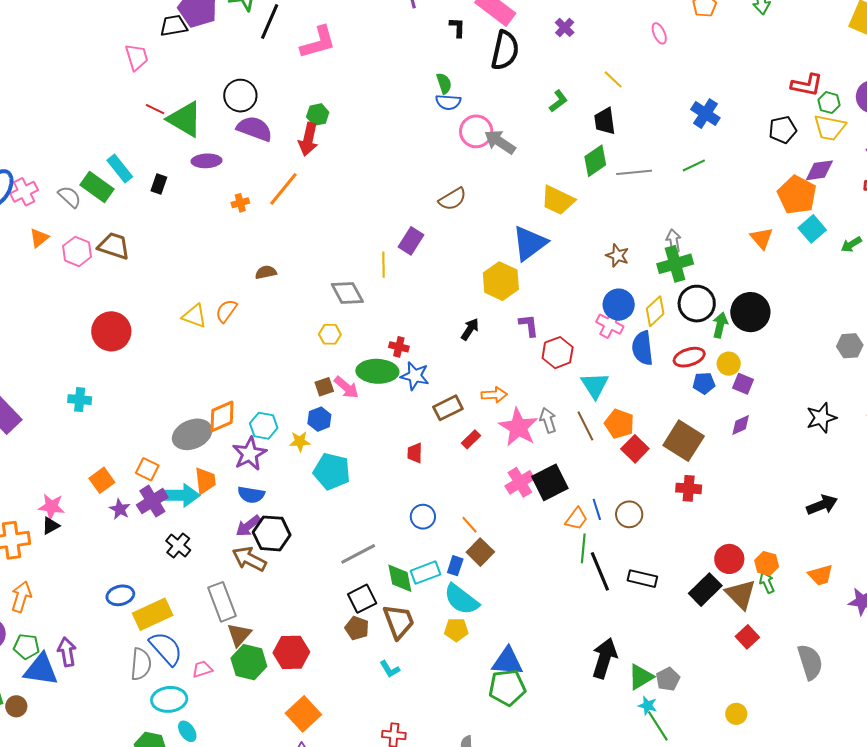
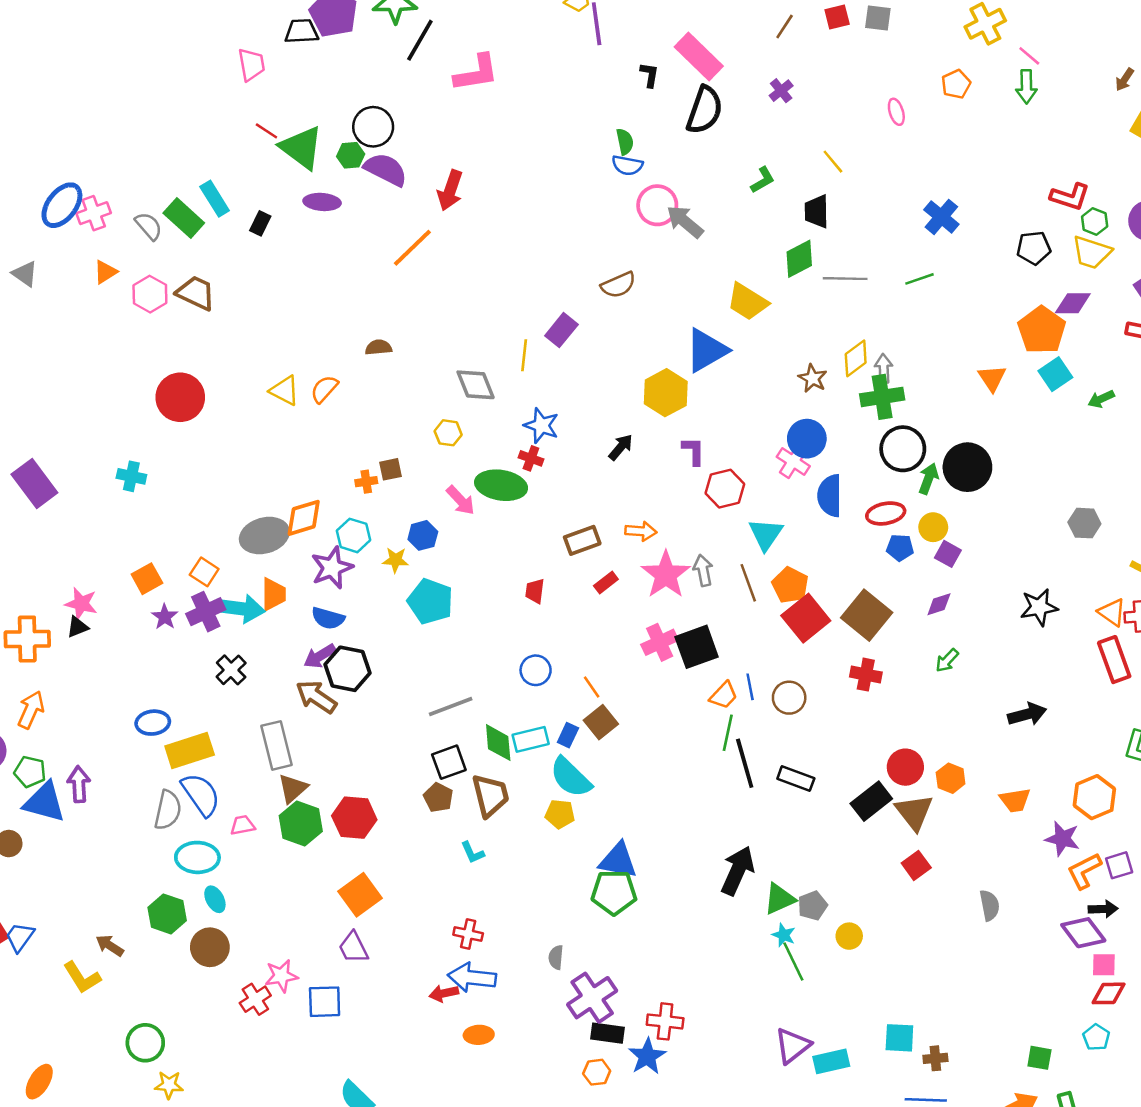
green hexagon: (318, 115) -> (351, 155), moved
orange cross: (240, 203) -> (366, 482), moved
yellow diamond: (655, 311) -> (856, 358), moved
blue star: (415, 376) -> (541, 426), moved
brown square: (324, 387) -> (390, 469), moved
red square: (635, 449) -> (806, 618), size x1.4
green arrow: (767, 583) -> (947, 660), moved, turned -120
gray semicircle: (810, 662) -> (989, 905), size x0.7
yellow circle: (736, 714) -> (849, 936), moved

